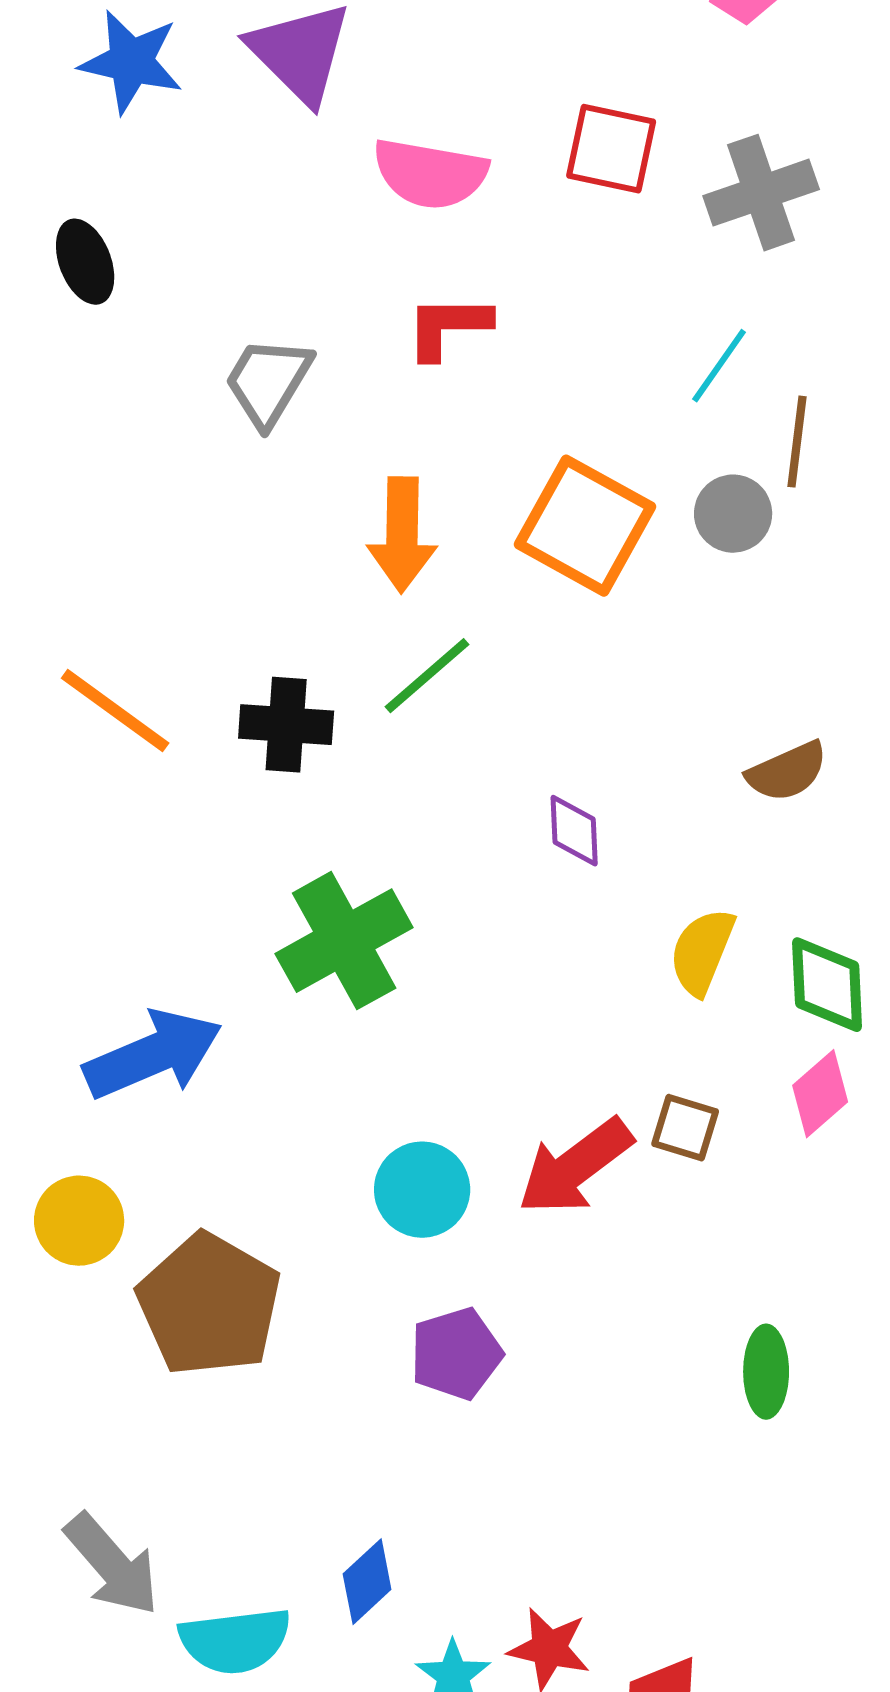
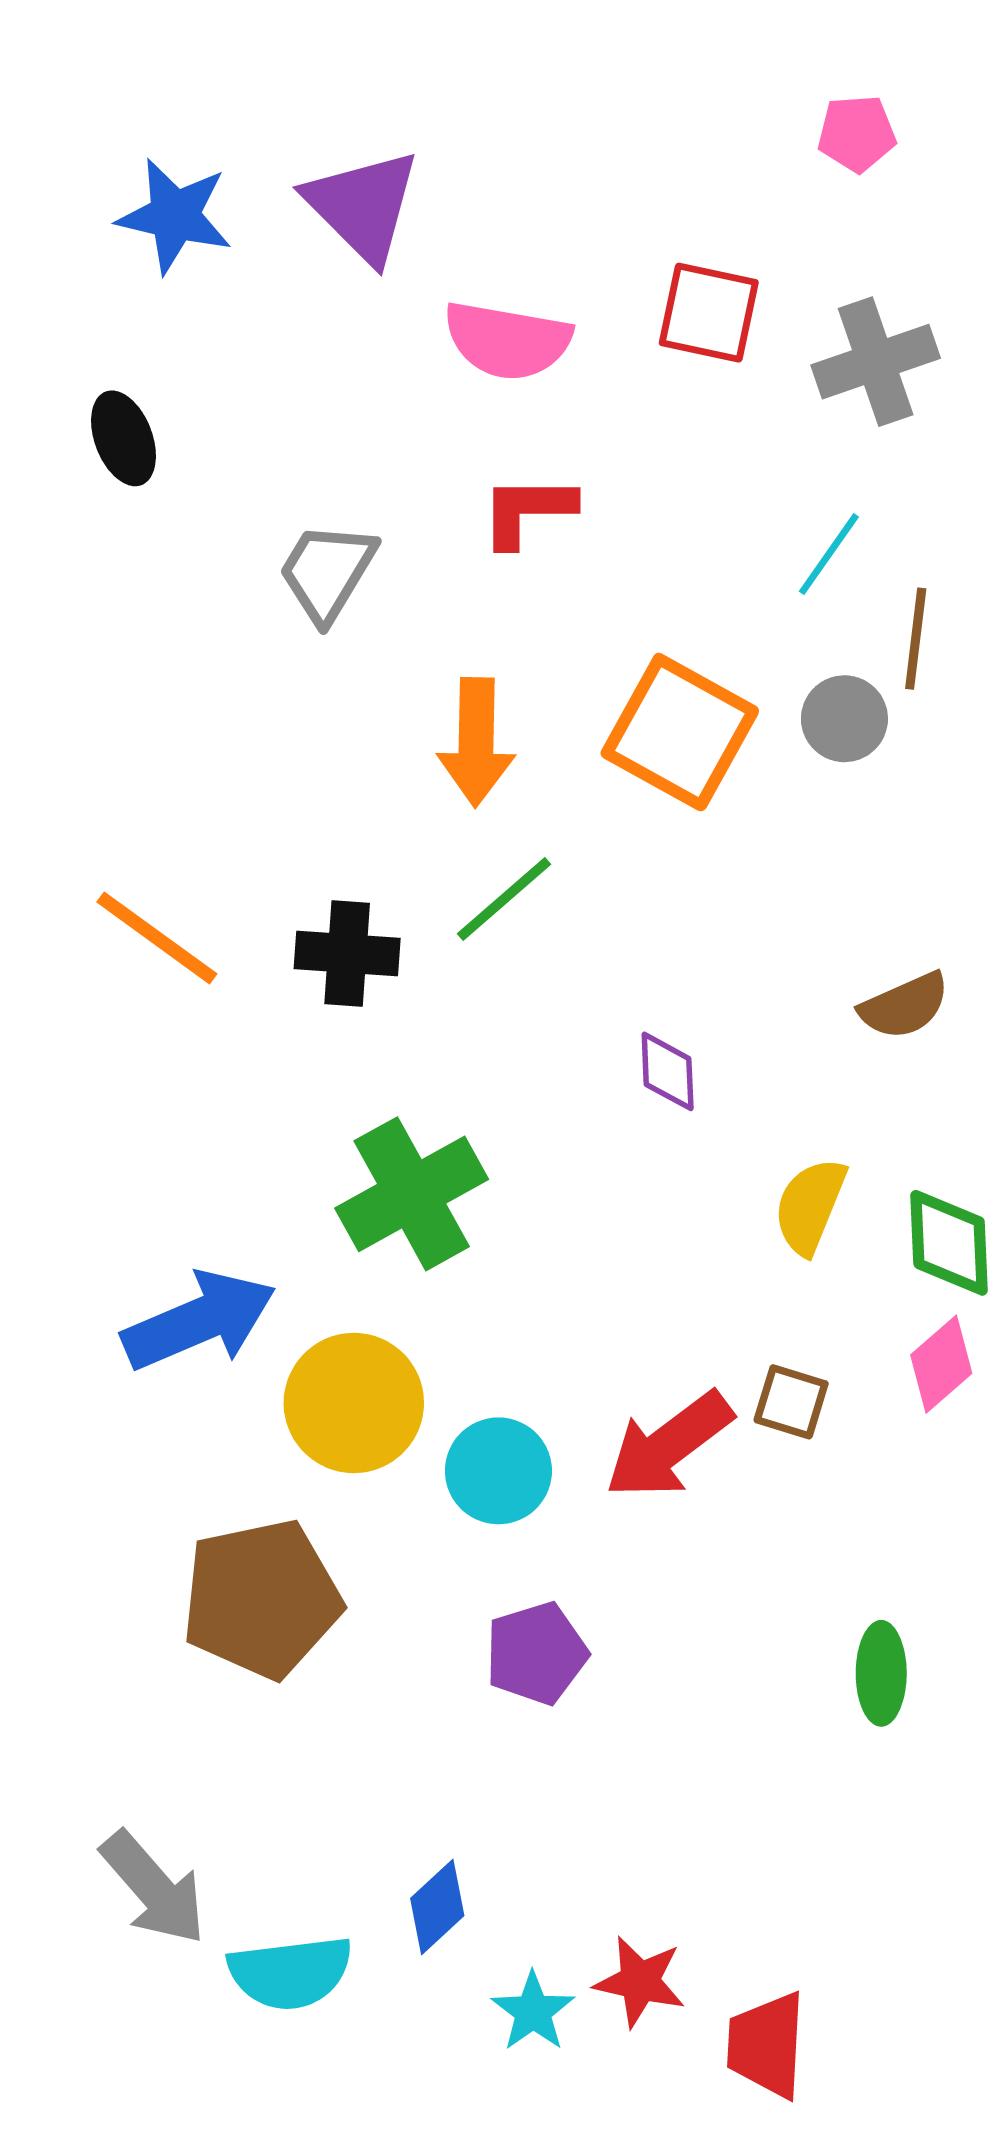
yellow circle: (79, 1221) -> (354, 1403), moved, size x1.4
brown pentagon: (209, 1305) -> (261, 1599), turned 30

